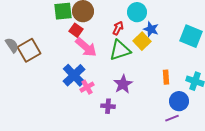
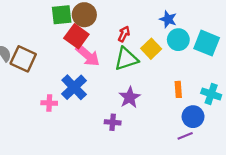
cyan circle: (137, 12) -> (178, 40), moved
blue star: (151, 29) -> (168, 19), moved
red square: (76, 30) -> (76, 36), size x1.5
brown square: (29, 50) -> (23, 59), turned -35
pink cross: (87, 87) -> (49, 103), moved, turned 32

